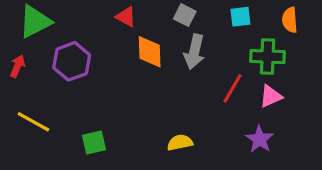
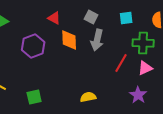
purple hexagon: (72, 61) -> (33, 46), moved

